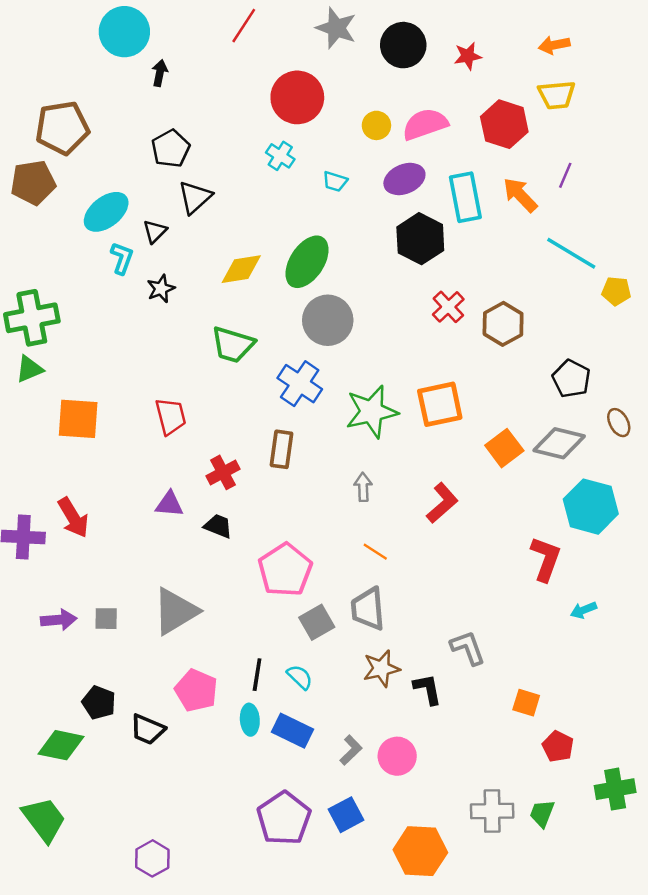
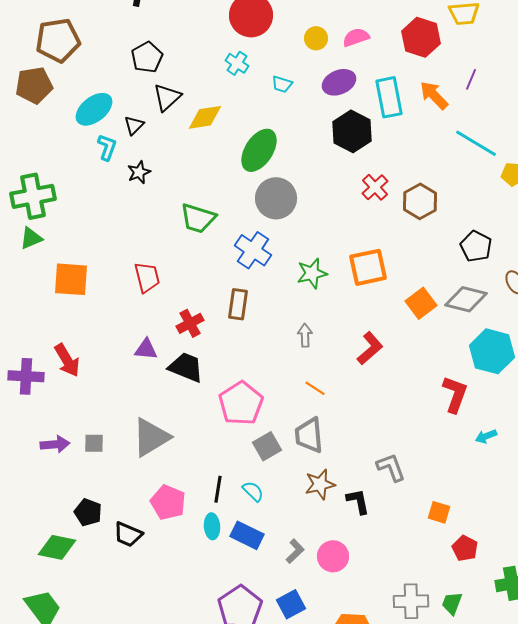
pink semicircle: (425, 124) -> (356, 37), size x0.7
yellow diamond: (241, 269) -> (205, 117), moved
green star: (372, 412) -> (312, 273), size x0.7
black trapezoid: (218, 526) -> (186, 367), size x1.5

